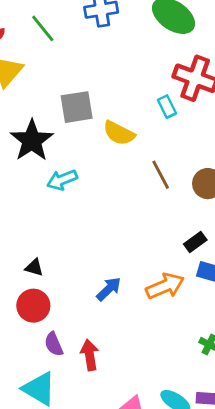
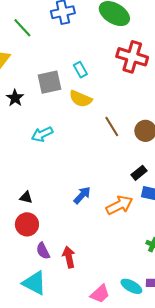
cyan rectangle: (167, 107) -> (80, 70), moved
black star: (32, 140) -> (15, 98), moved, size x0.6
blue arrow: (109, 289) -> (82, 195), moved

